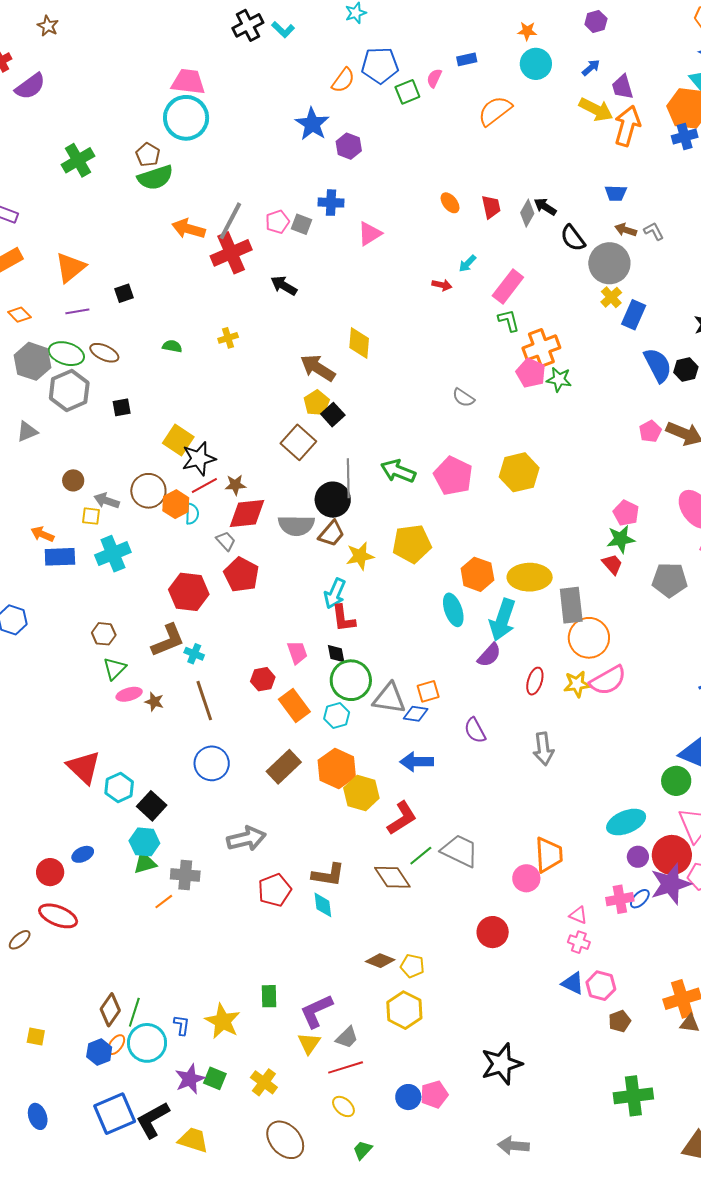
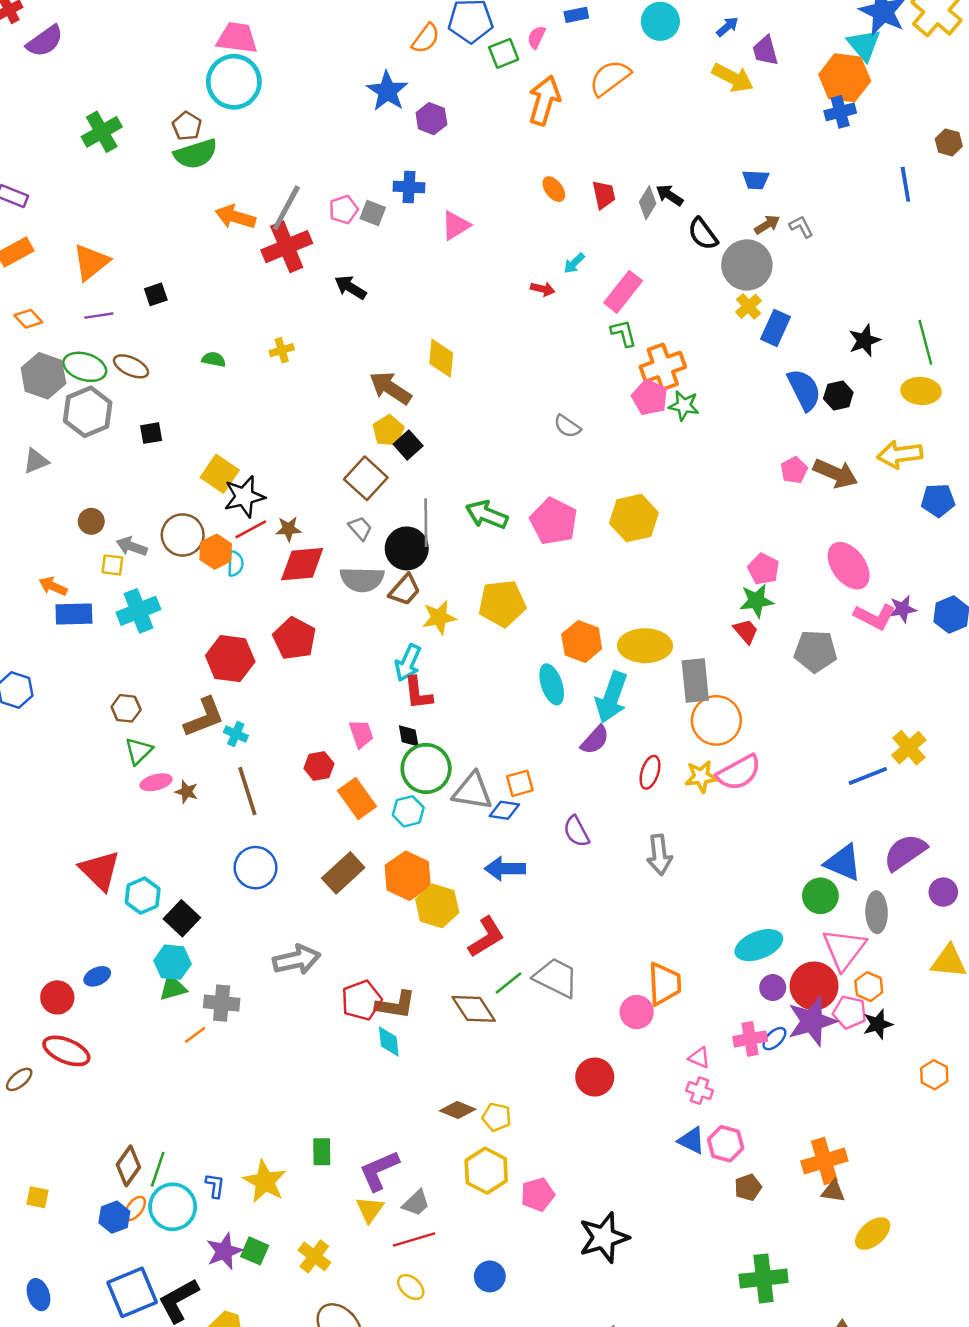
orange arrow: (627, 126) -> (544, 100), moved
brown arrow: (626, 230) -> (767, 225), turned 130
gray trapezoid: (226, 541) -> (360, 528), moved
red pentagon: (275, 890) -> (362, 1000), moved
pink pentagon: (434, 1094) -> (538, 1194), moved

